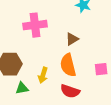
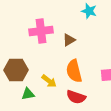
brown triangle: (72, 39) -> (69, 40), moved
yellow arrow: (43, 75) -> (49, 81), turned -70

